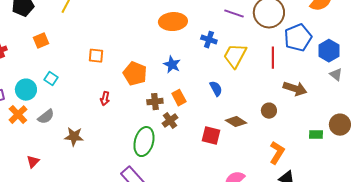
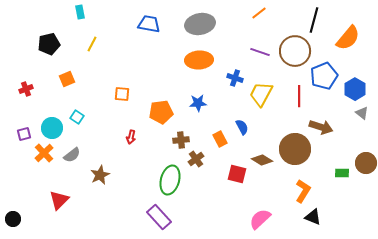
blue star: (172, 65) -> (198, 103), turned -30
orange pentagon: (135, 74) -> (161, 112), turned -30
orange rectangle: (179, 98) -> (220, 139), moved
brown circle: (269, 111) -> (295, 149), size x2.0
brown star: (74, 137) -> (100, 175), turned -30
red triangle: (33, 162) -> (59, 200), size x1.5

